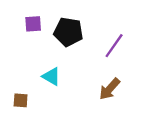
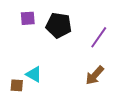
cyan triangle: (51, 76) -> (34, 74), moved

